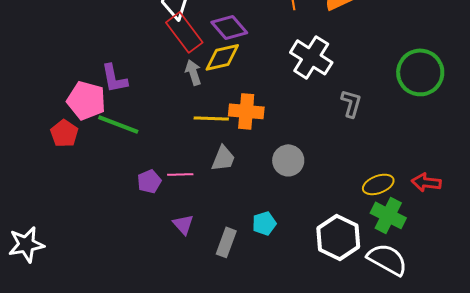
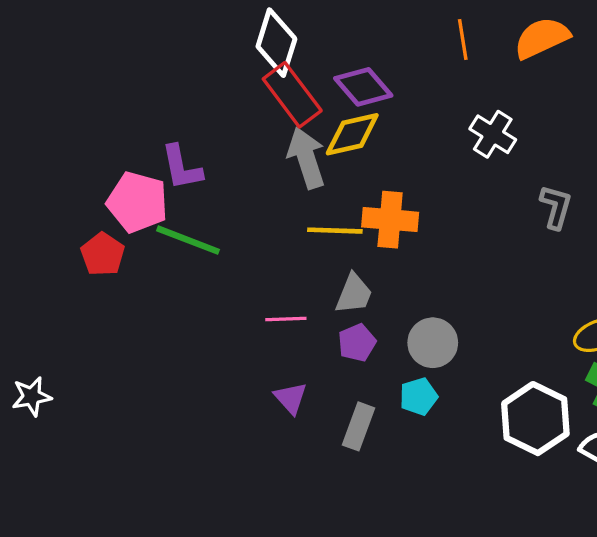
white cross: (311, 57) -> (493, 134), size x0.7
gray arrow: (193, 72) -> (306, 158), size x1.5
gray circle: (288, 160) -> (433, 343), moved
purple pentagon: (149, 181) -> (357, 343), moved
white star: (26, 244) -> (32, 396), moved, size x0.7

